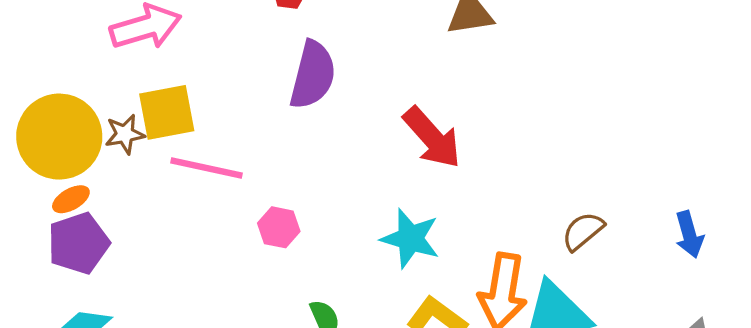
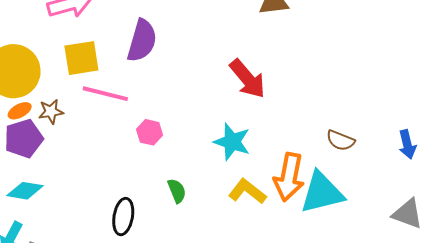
purple semicircle: (313, 75) -> (142, 41), moved
brown star: (125, 134) -> (51, 112), moved
brown semicircle: (583, 231) -> (340, 140), turned -120

